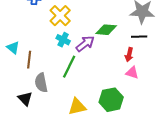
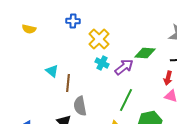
green line: (69, 67) -> (126, 100), moved

